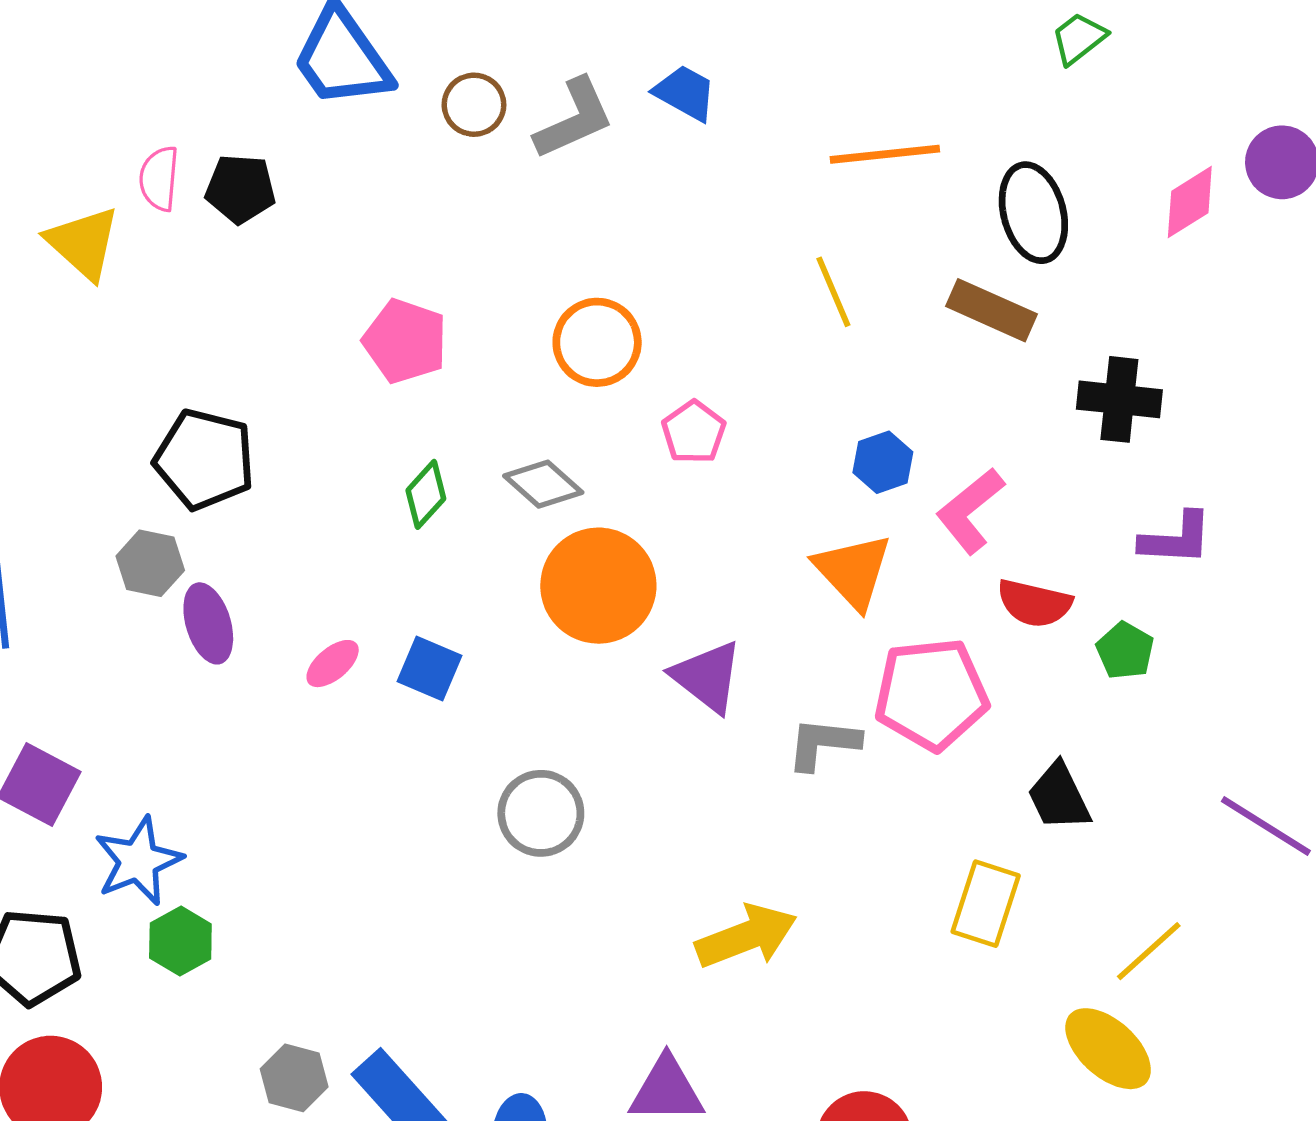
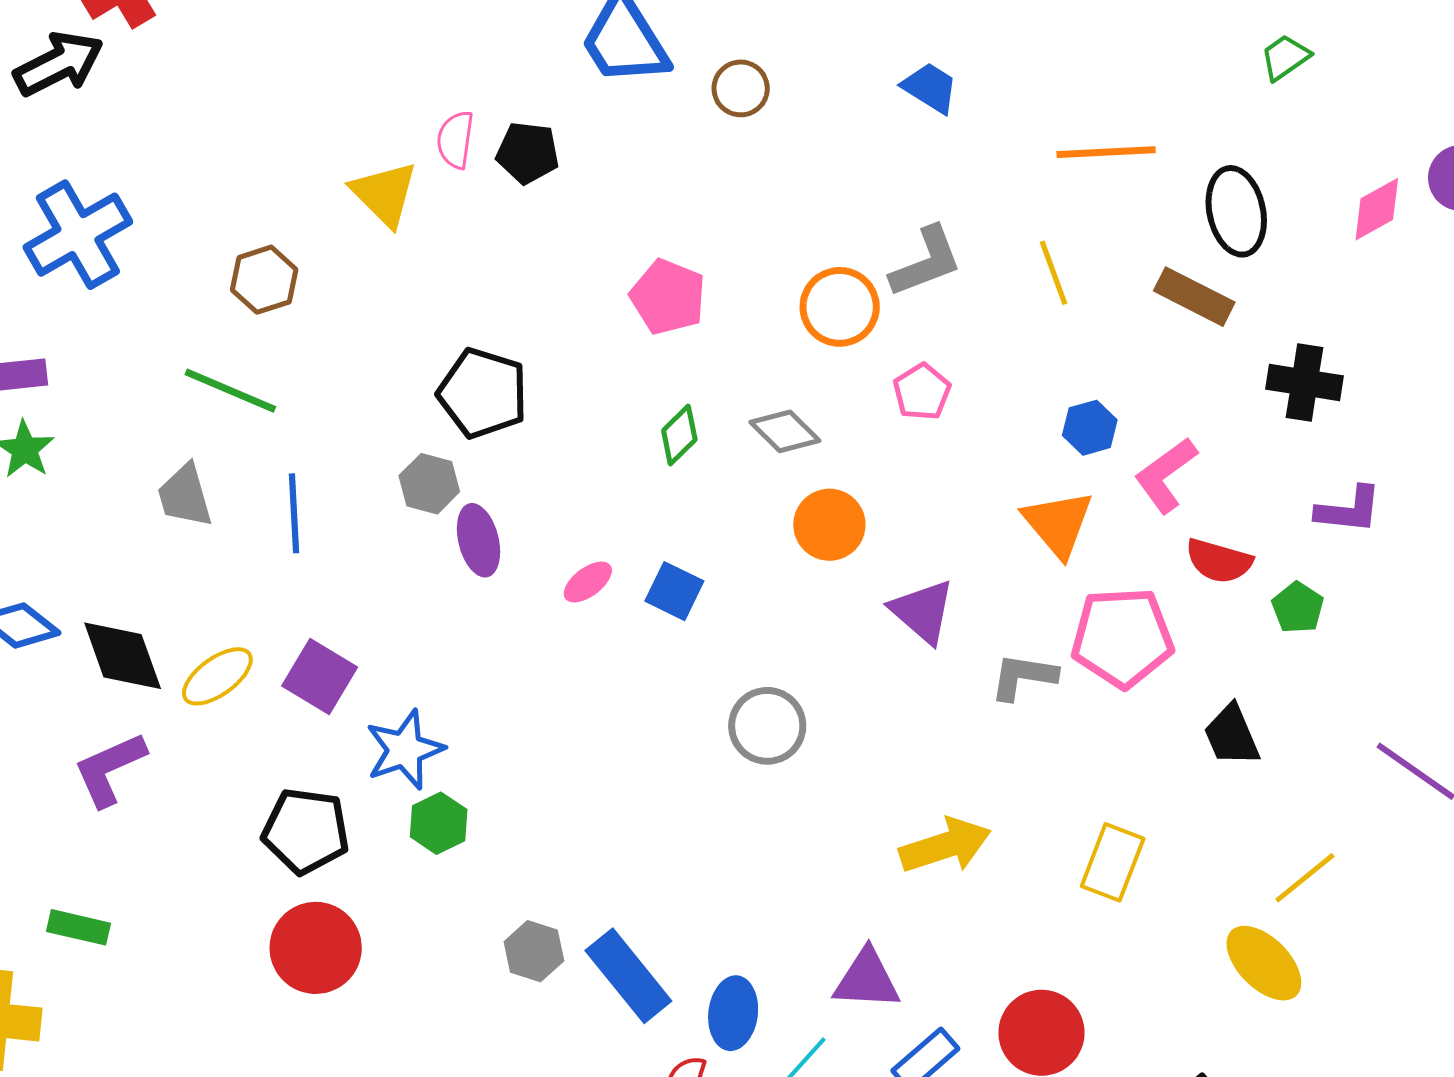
gray L-shape: (574, 119) -> (926, 262), moved
orange circle: (598, 586) -> (829, 525), size x0.7
yellow rectangle: (986, 904) -> (1113, 862), moved

